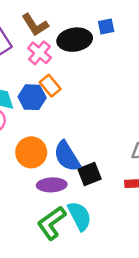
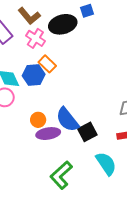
orange circle: (31, 152) -> (38, 120), size x0.6
purple ellipse: (52, 185) -> (48, 134), moved
cyan semicircle: (80, 216) -> (106, 164), moved

